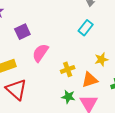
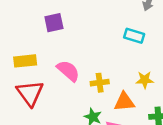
cyan rectangle: (86, 28) -> (134, 36), turned 56
pink semicircle: (40, 53) -> (68, 71), moved, turned 84

